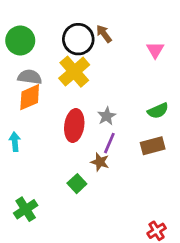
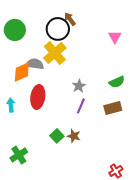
brown arrow: (104, 34) -> (70, 19), moved
gray semicircle: (30, 77) -> (35, 64), moved
red ellipse: (74, 126) -> (38, 97), moved
brown star: (100, 162) -> (74, 136), moved

